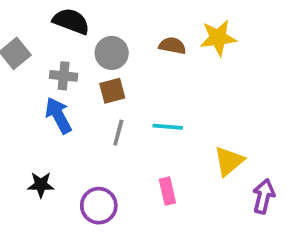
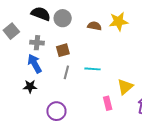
gray circle: (112, 53) -> (63, 18), moved
black star: (41, 185) -> (30, 86), moved
pink rectangle: (167, 191) -> (108, 103), moved

